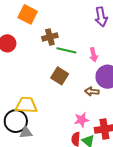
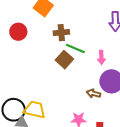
brown square: (60, 76) -> (64, 60), moved
yellow trapezoid: (26, 105) -> (35, 110), moved

